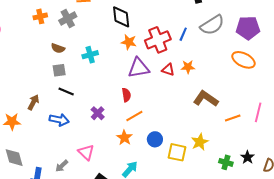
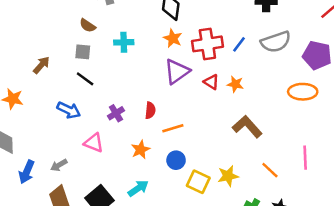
orange ellipse: (244, 60) -> (303, 92), turned -40
purple triangle: (139, 68) -> (177, 72), turned -40
red semicircle: (126, 95) -> (150, 110), moved
brown arrow: (33, 102) -> (41, 65), moved
pink line: (258, 112) -> (305, 158), turned -30
orange line: (134, 116) -> (173, 128), moved
orange line: (233, 118) -> (270, 170), moved, turned 49
pink triangle: (86, 152) -> (94, 143), moved, turned -36

